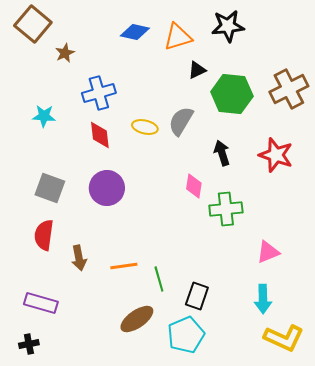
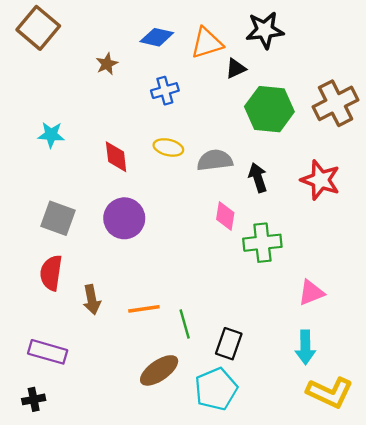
brown star: (65, 53) -> (107, 64), moved
black triangle: (197, 70) -> (236, 69), moved
blue cross: (99, 93) -> (165, 91), moved, size x0.7
gray semicircle: (181, 121) -> (215, 160), moved, turned 52

